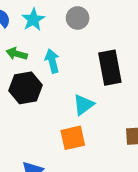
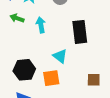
black hexagon: (26, 88) -> (24, 70), moved
cyan triangle: (83, 105) -> (60, 56), turned -49

